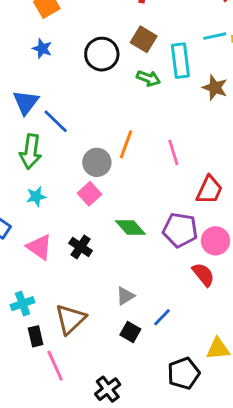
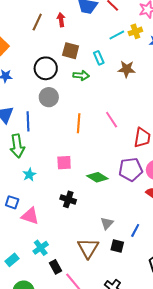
cyan rectangle: (180, 61) -> (99, 58), size x0.6
blue line: (56, 121) -> (28, 121), turned 60
gray circle: (97, 162) -> (49, 97), moved
pink square: (90, 194) -> (64, 163), turned -35
pink triangle: (39, 247) -> (30, 216), moved
brown triangle: (70, 319) -> (88, 248), moved

